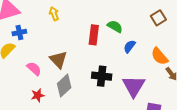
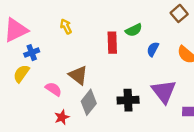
green semicircle: (115, 26) -> (134, 30), turned 133
black cross: (102, 76) -> (128, 100), moved

